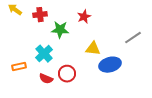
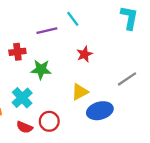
red star: (84, 17) -> (85, 54), moved
yellow triangle: (93, 49) -> (80, 92), turned -35

